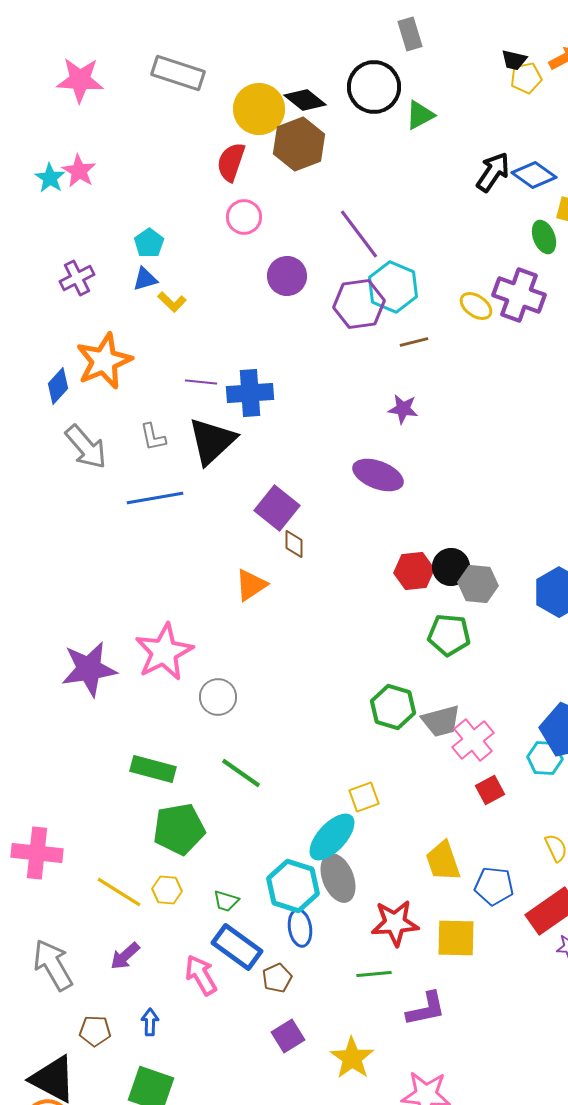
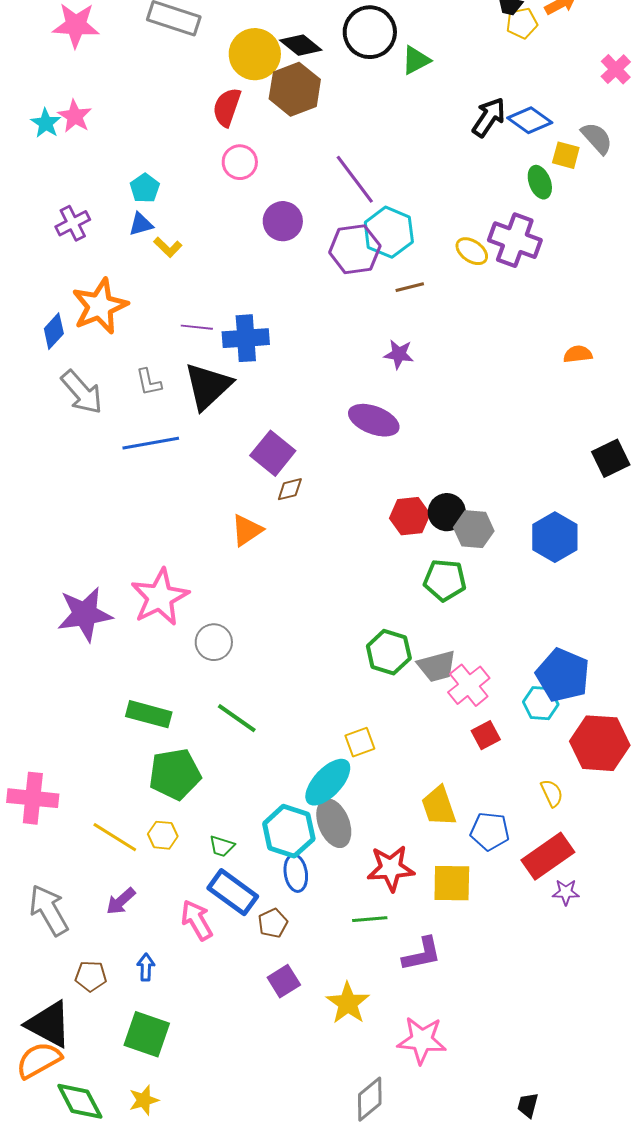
brown diamond: (294, 544) -> (290, 489), turned 76

